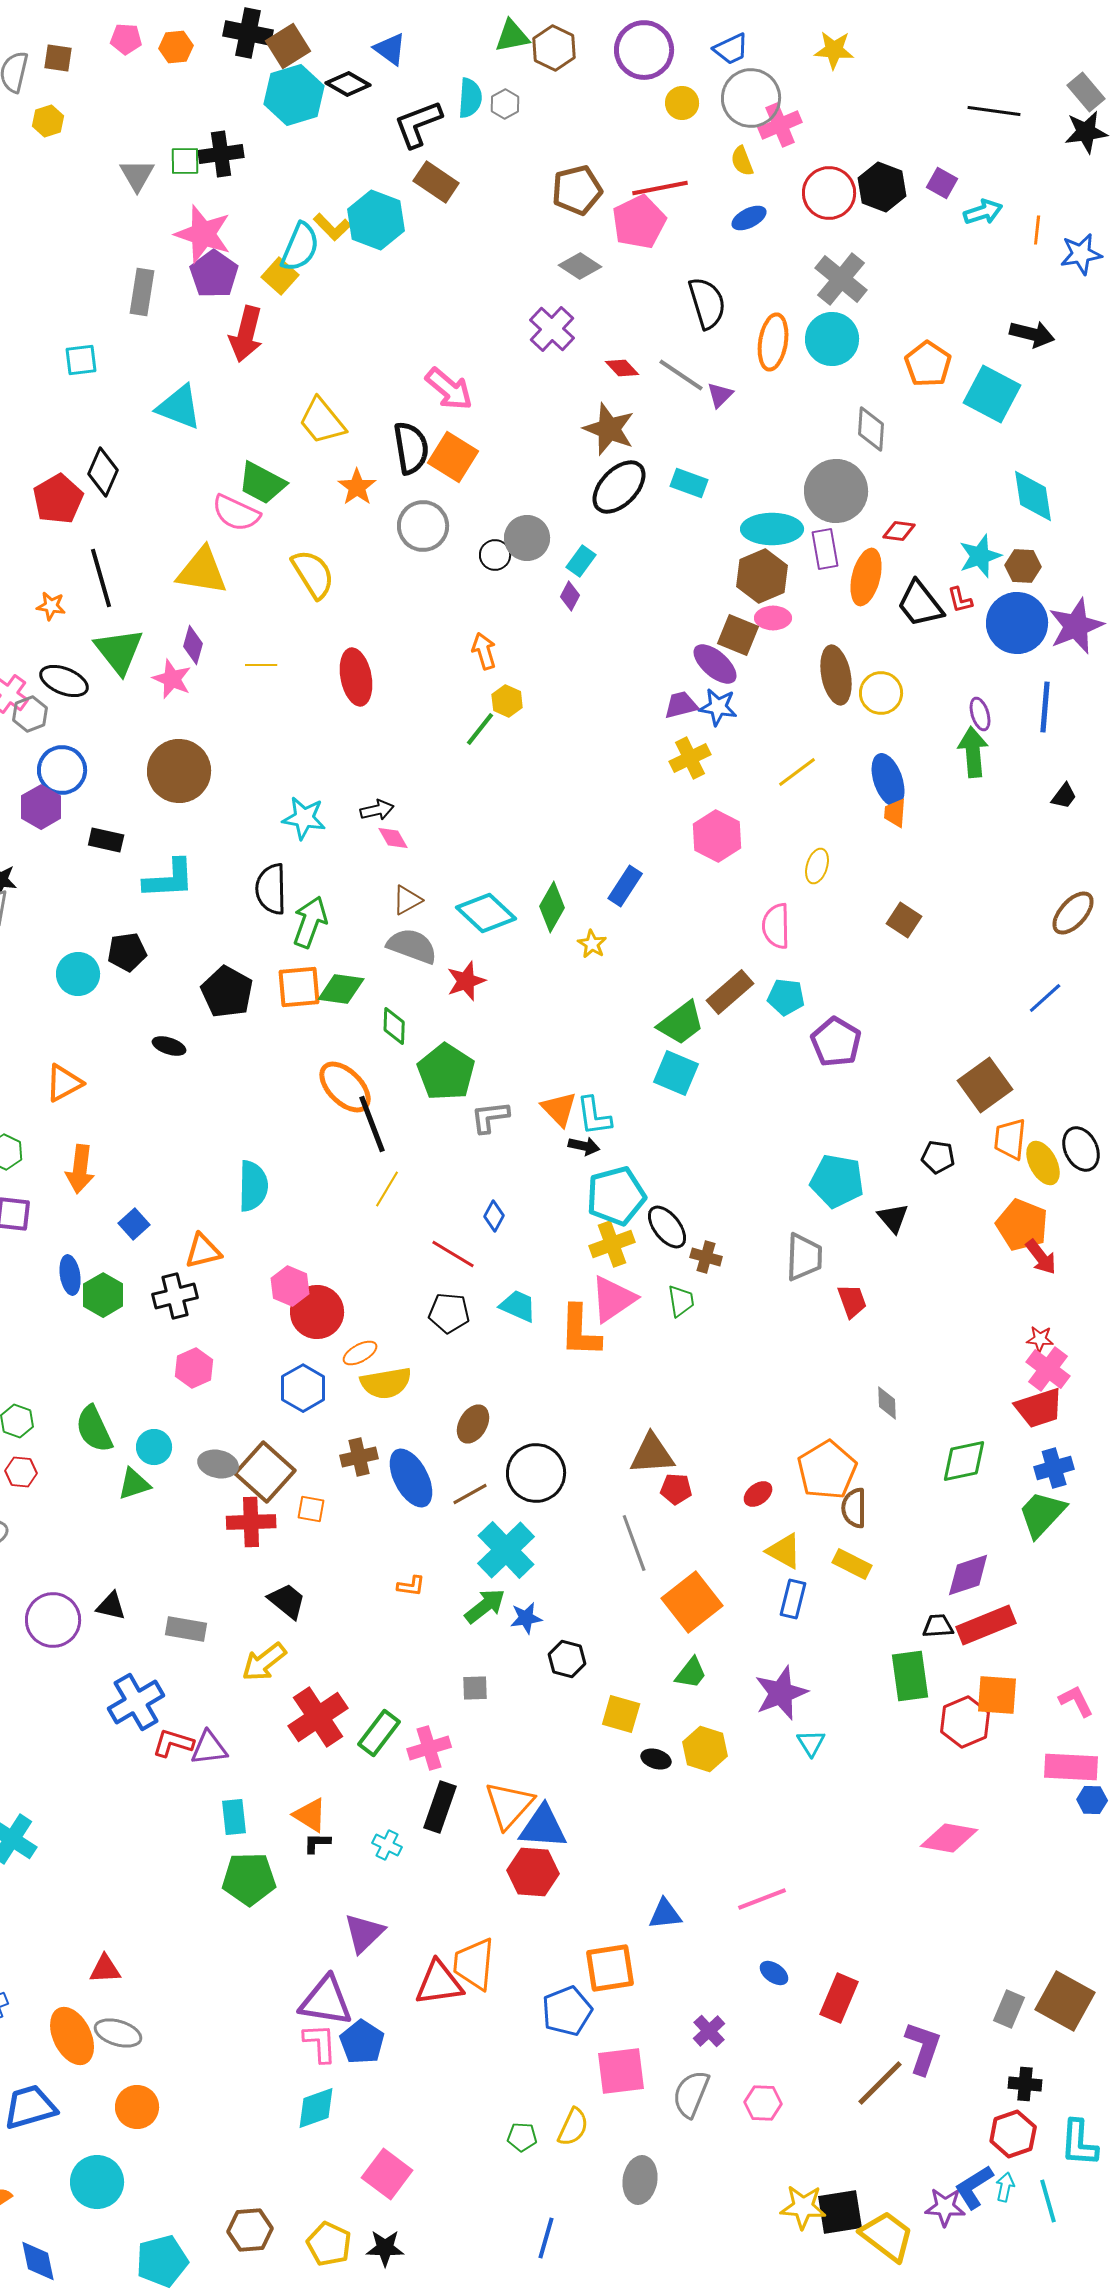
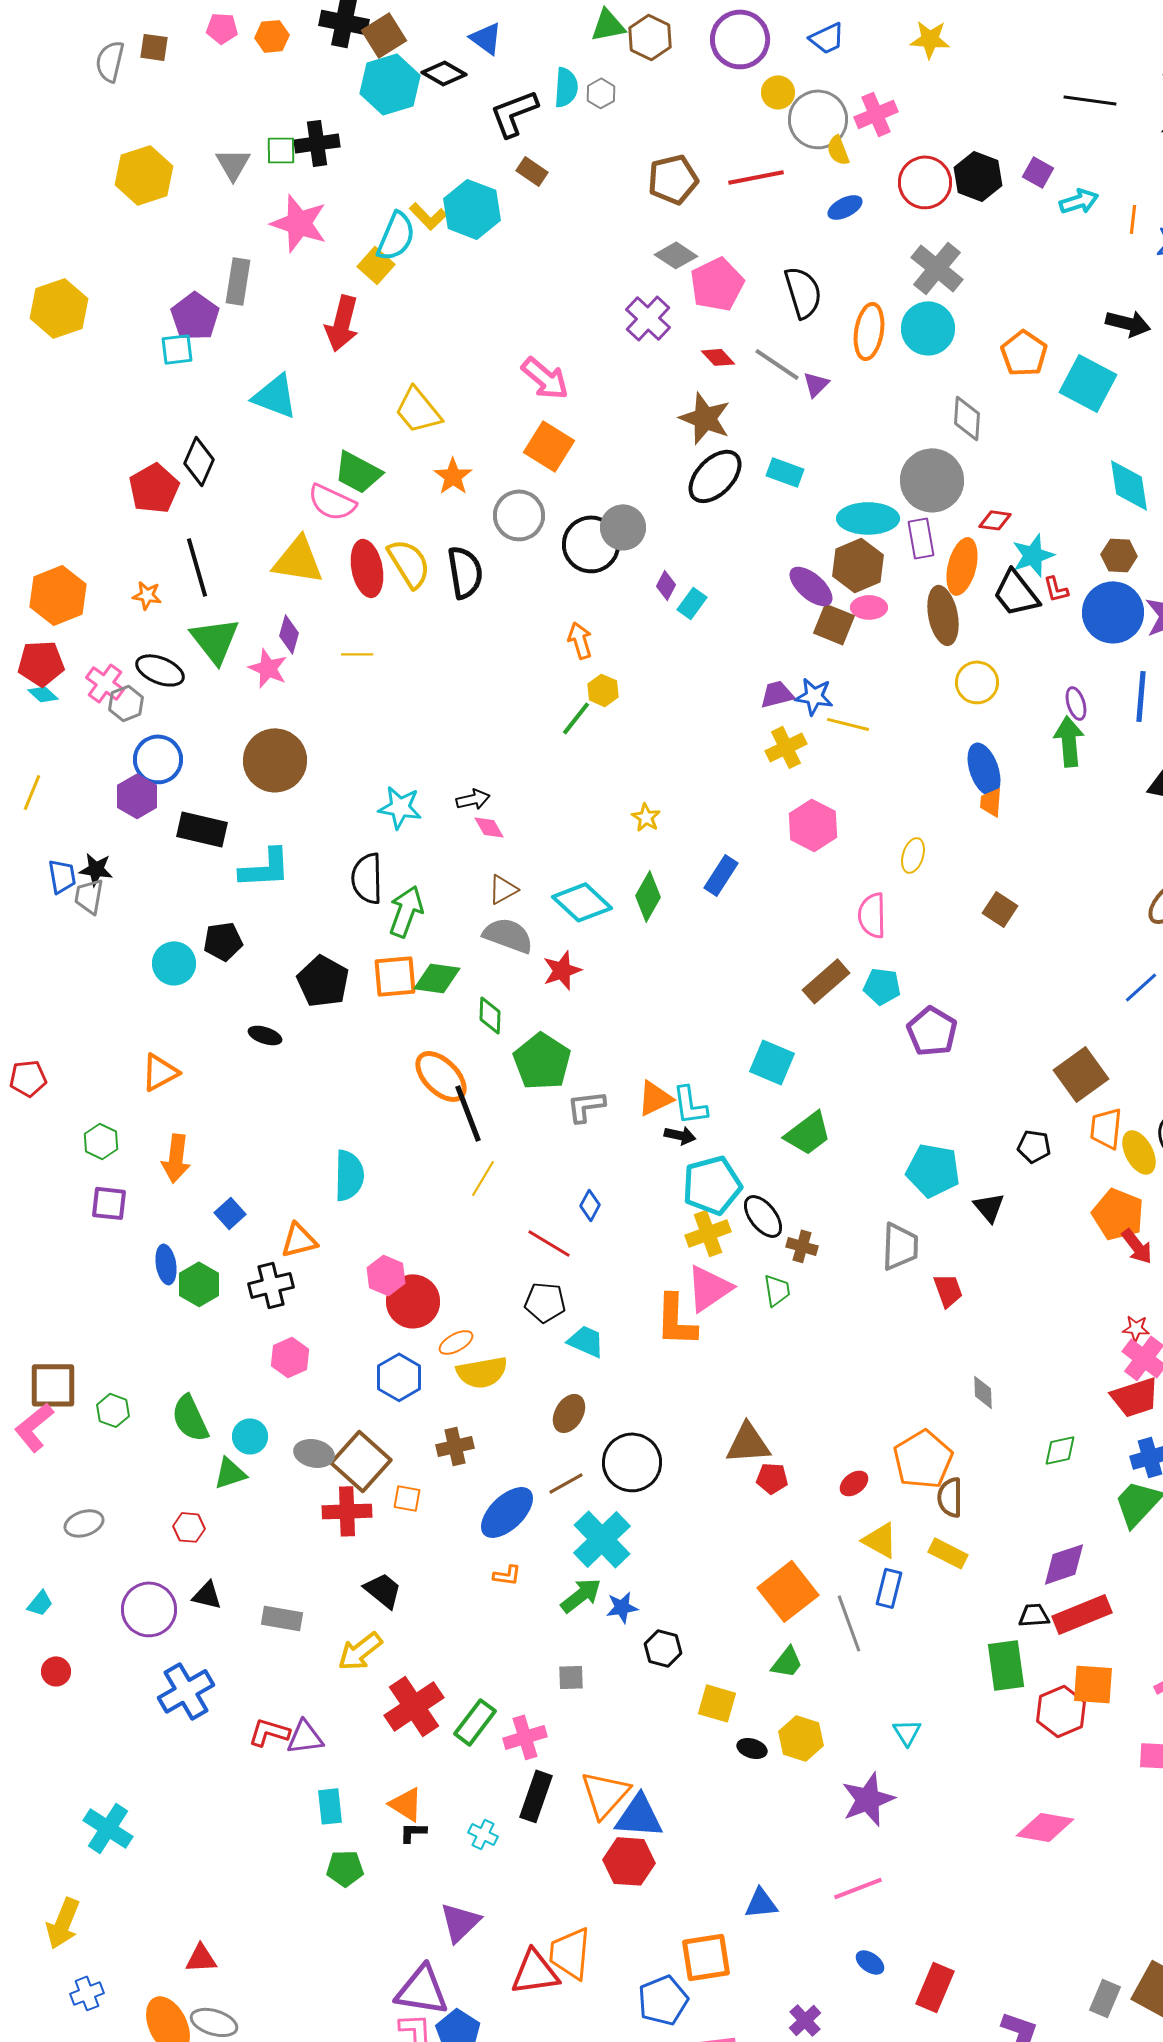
gray circle: (751, 98) -> (818, 119), moved
yellow hexagon: (48, 121) -> (144, 175), moved, size x1.8
brown rectangle: (436, 182) -> (532, 171), size x0.7
pink pentagon: (639, 222) -> (717, 284), moved
purple pentagon: (214, 274) -> (195, 316), moved
black semicircle: (411, 448) -> (465, 572), moved
black circle: (495, 555) -> (591, 544), size x1.8
cyan star: (980, 556) -> (1033, 555), moved
cyan rectangle: (581, 561) -> (692, 603), moved
purple ellipse: (715, 664) -> (811, 586), moved
brown ellipse: (836, 675) -> (943, 615), moved
red ellipse: (356, 677) -> (367, 568), moved
yellow line: (797, 772) -> (848, 724), moved, turned 51
black rectangle: (106, 840) -> (202, 829), size x1.4
yellow star: (592, 944) -> (646, 817), moved
green trapezoid: (681, 1023) -> (808, 1133), moved
orange triangle: (559, 1109) -> (655, 1098), turned 48
cyan trapezoid: (518, 1306) -> (586, 1341), moved
green diamond: (964, 1461) -> (1060, 1450), size x0.7
red hexagon: (21, 1472) -> (189, 1527), moved
blue ellipse: (411, 1478) -> (507, 1512), moved, turned 74
gray line: (634, 1543) -> (849, 1623), moved
purple star: (781, 1693) -> (868, 1799), moved
blue cross: (136, 1702) -> (186, 1691), moved
green pentagon: (249, 1879) -> (345, 1868), size x0.7

